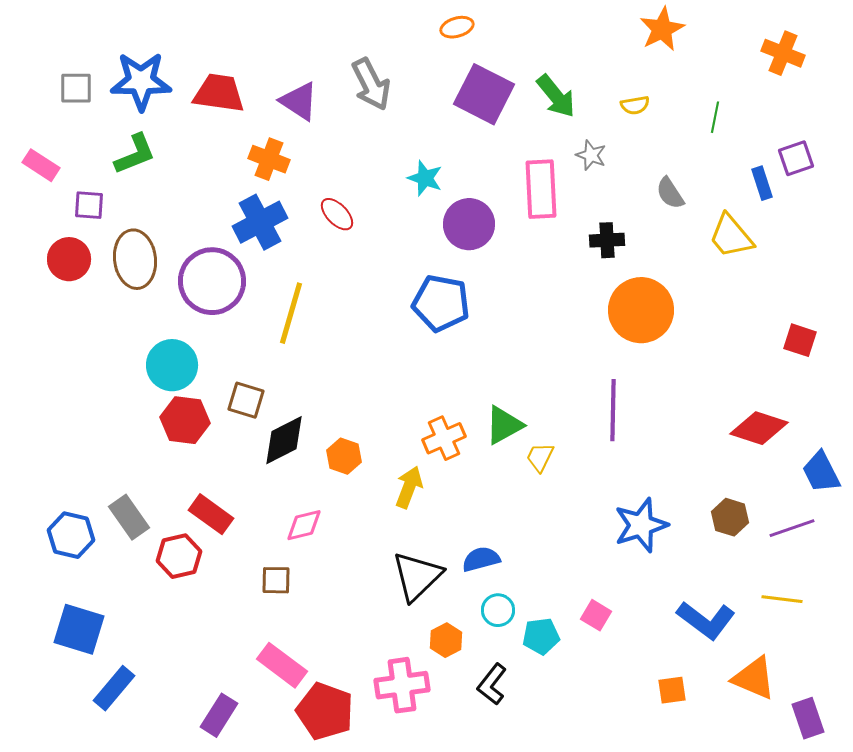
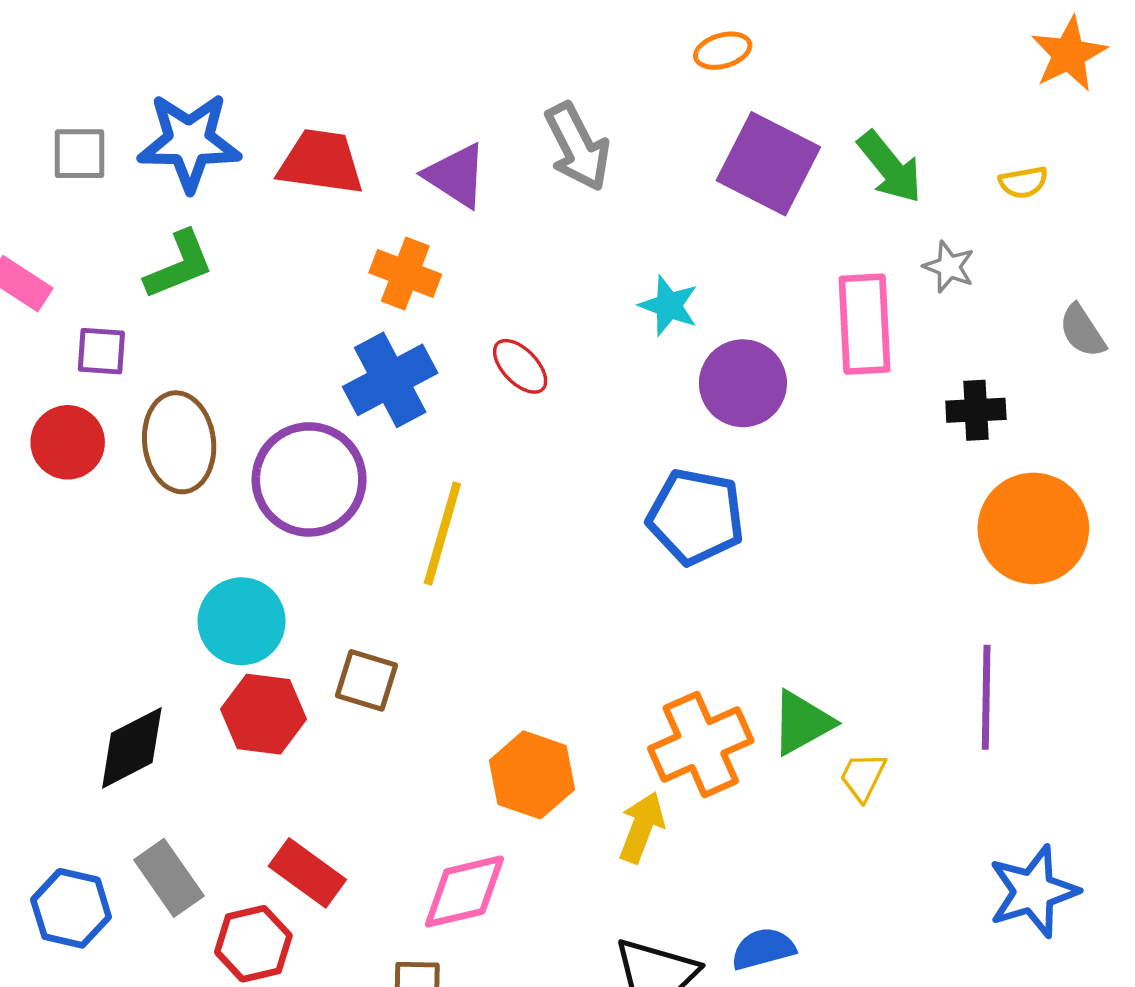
orange cross: (444, 438) -> (701, 745), size x1.4
black diamond: (284, 440) -> (132, 748), moved
orange hexagon: (344, 456) -> (532, 775), size x1.4
pink diamond: (304, 525) -> (464, 891), size x1.4

